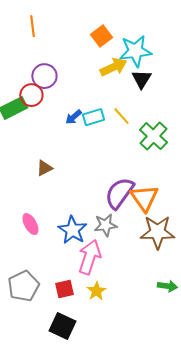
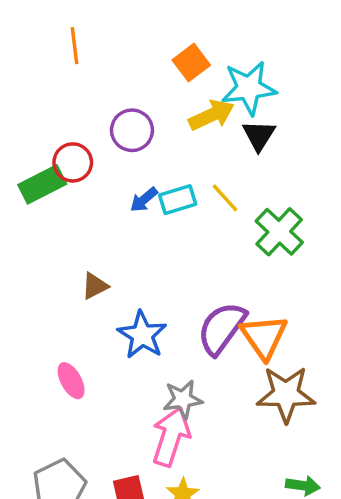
purple circle: (44, 76) -> (132, 130), moved
gray star: (105, 225) -> (183, 399), moved
blue star: (72, 230) -> (142, 335), moved

